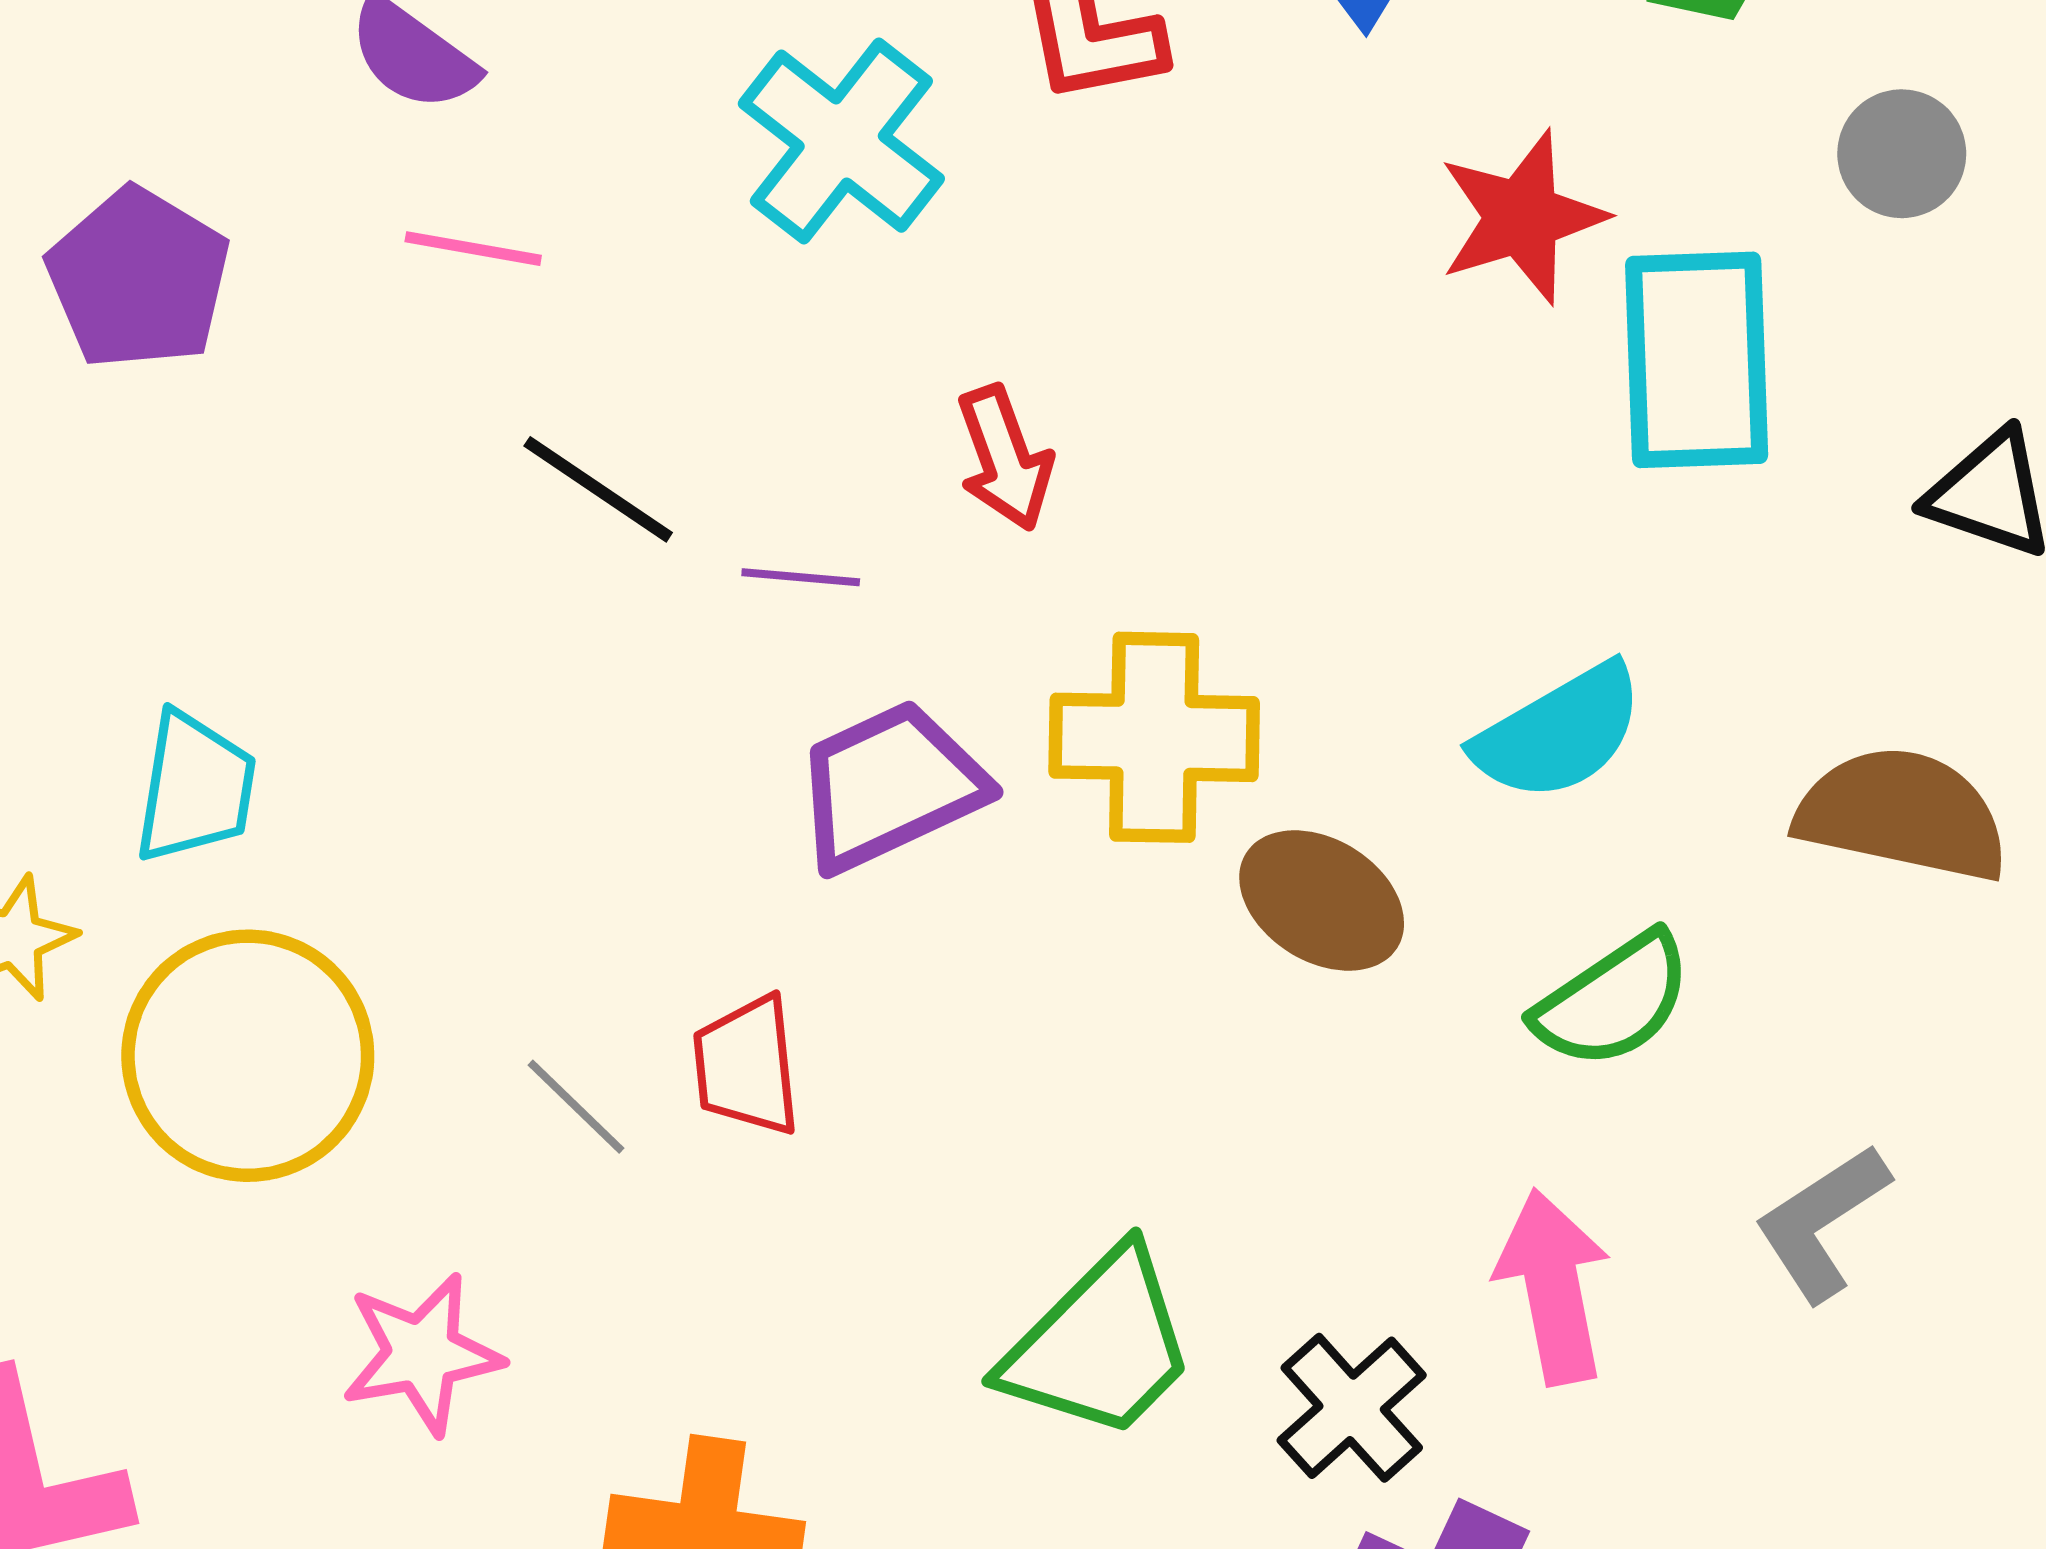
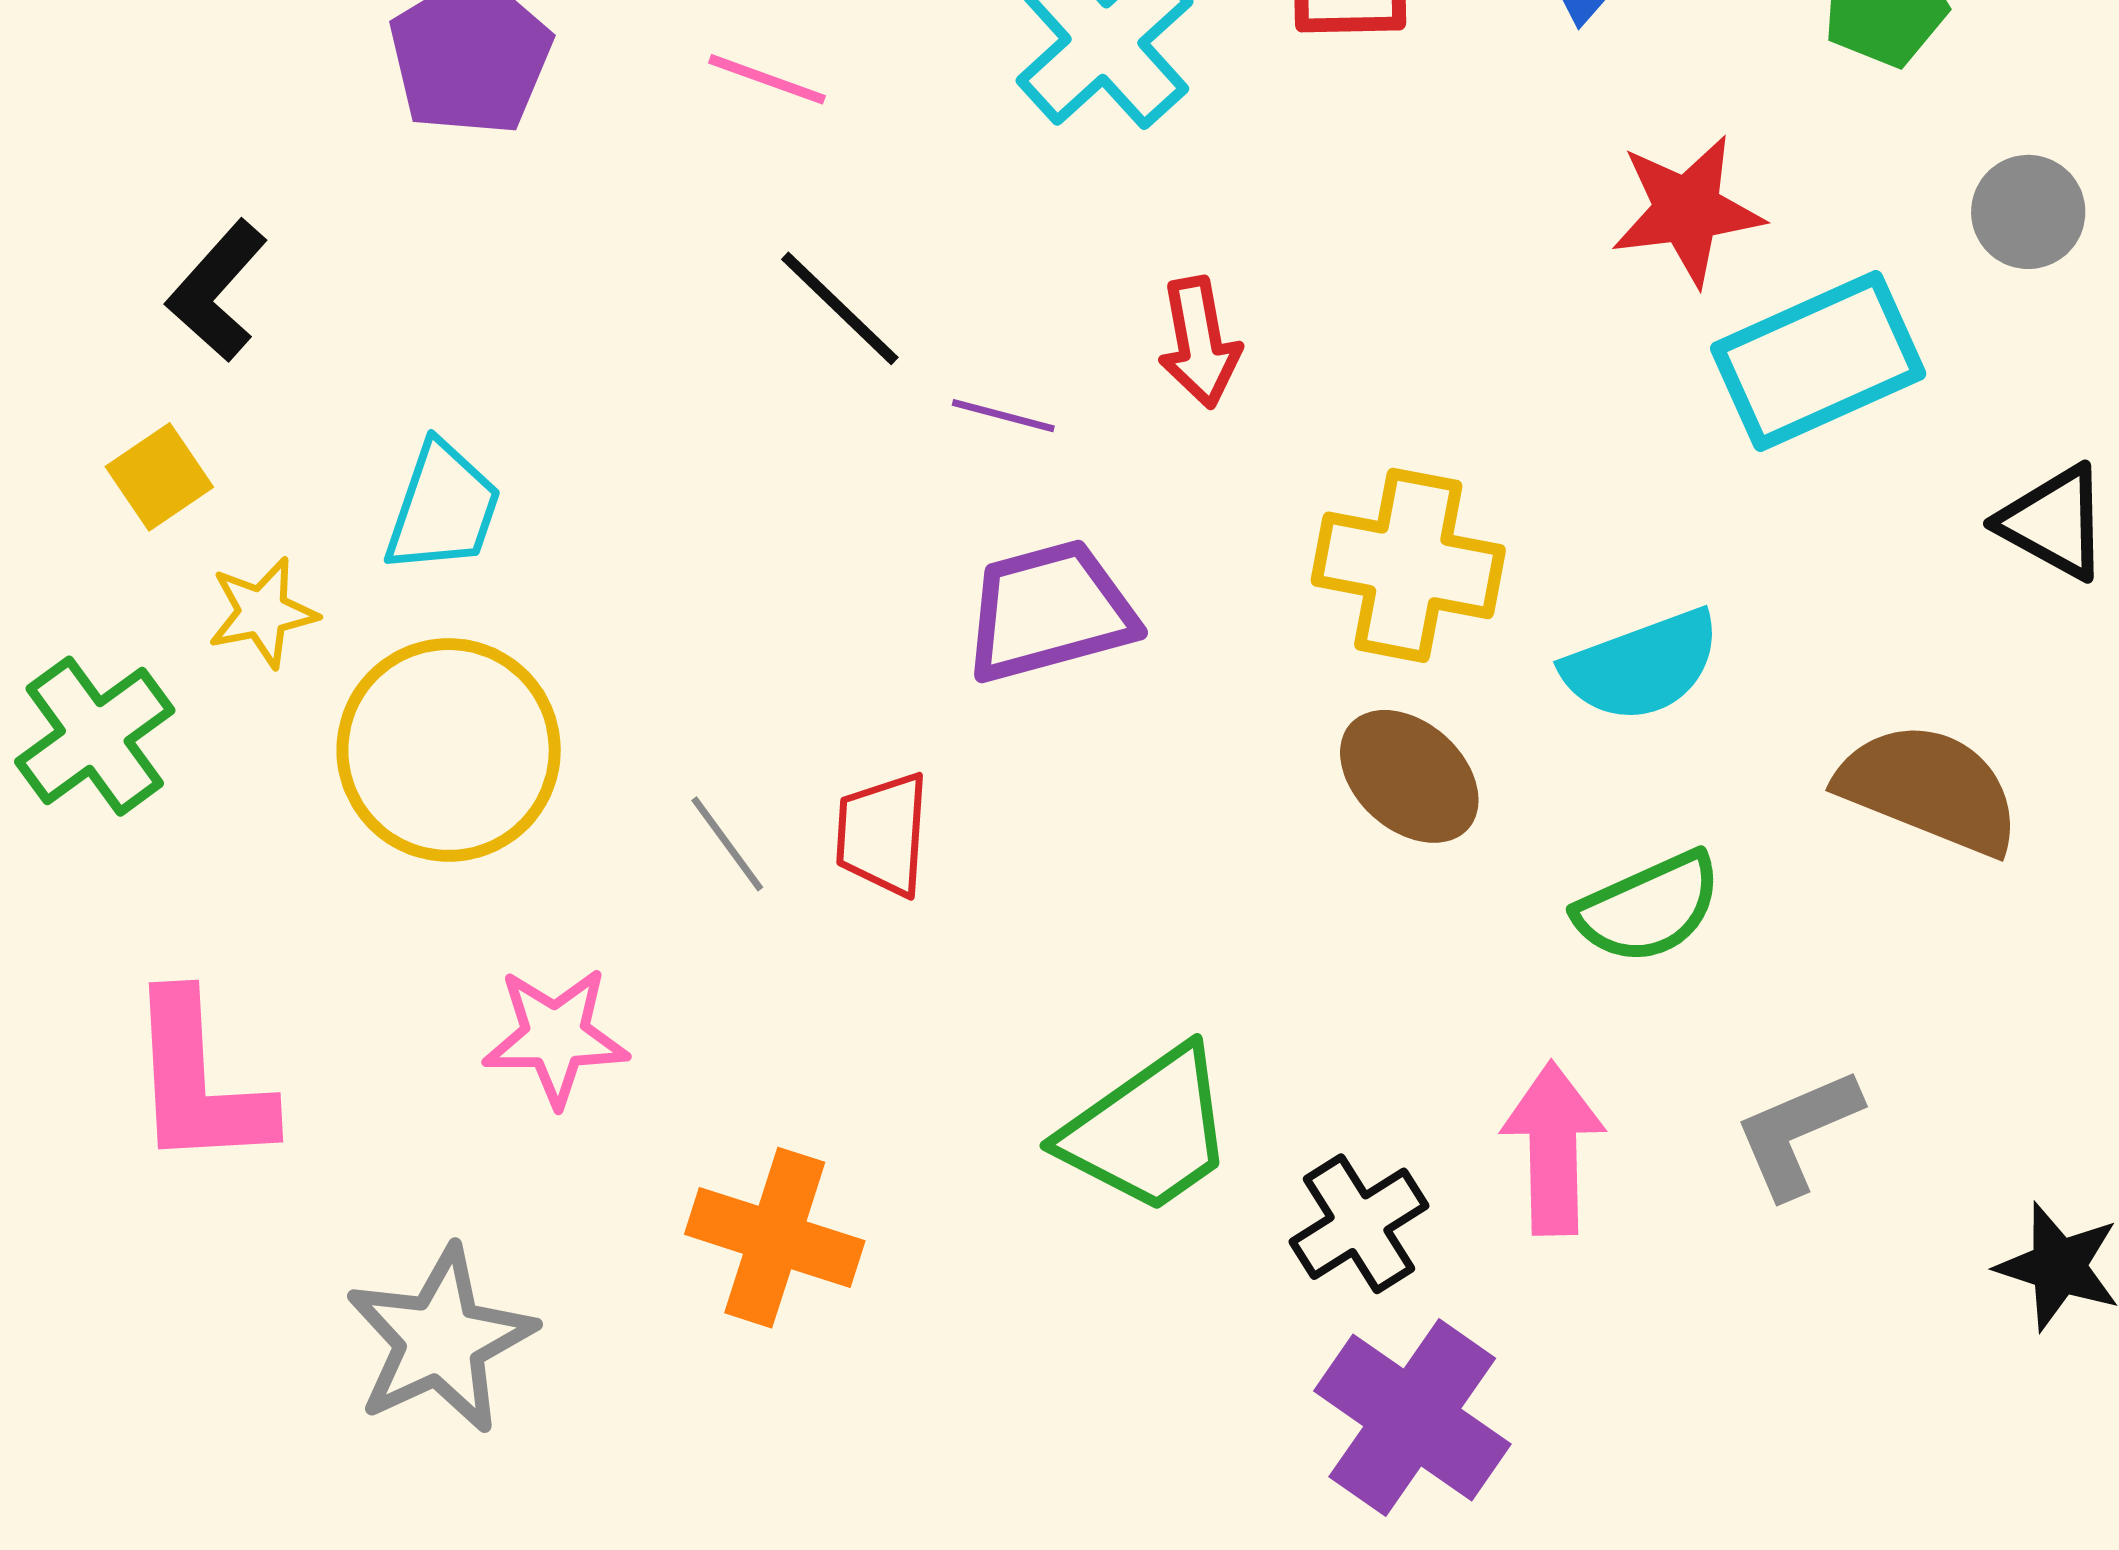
cyan rectangle: (1697, 360) -> (1818, 361), turned 58
yellow cross: (1154, 737) -> (1408, 565), moved

